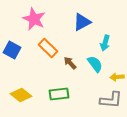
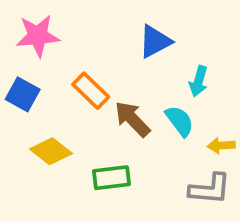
pink star: (34, 19) -> (38, 36), moved, turned -30
brown arrow: (70, 63) -> (132, 119), size x1.5
yellow diamond: (21, 95) -> (51, 151), moved

